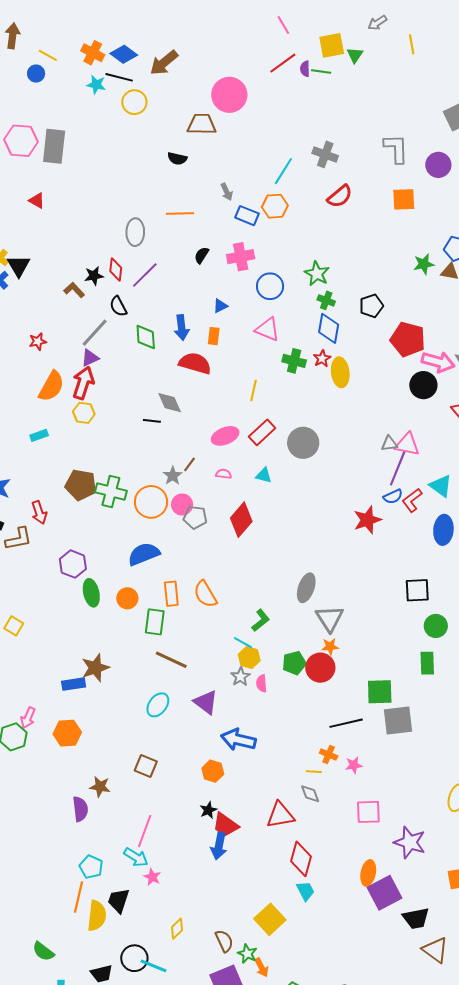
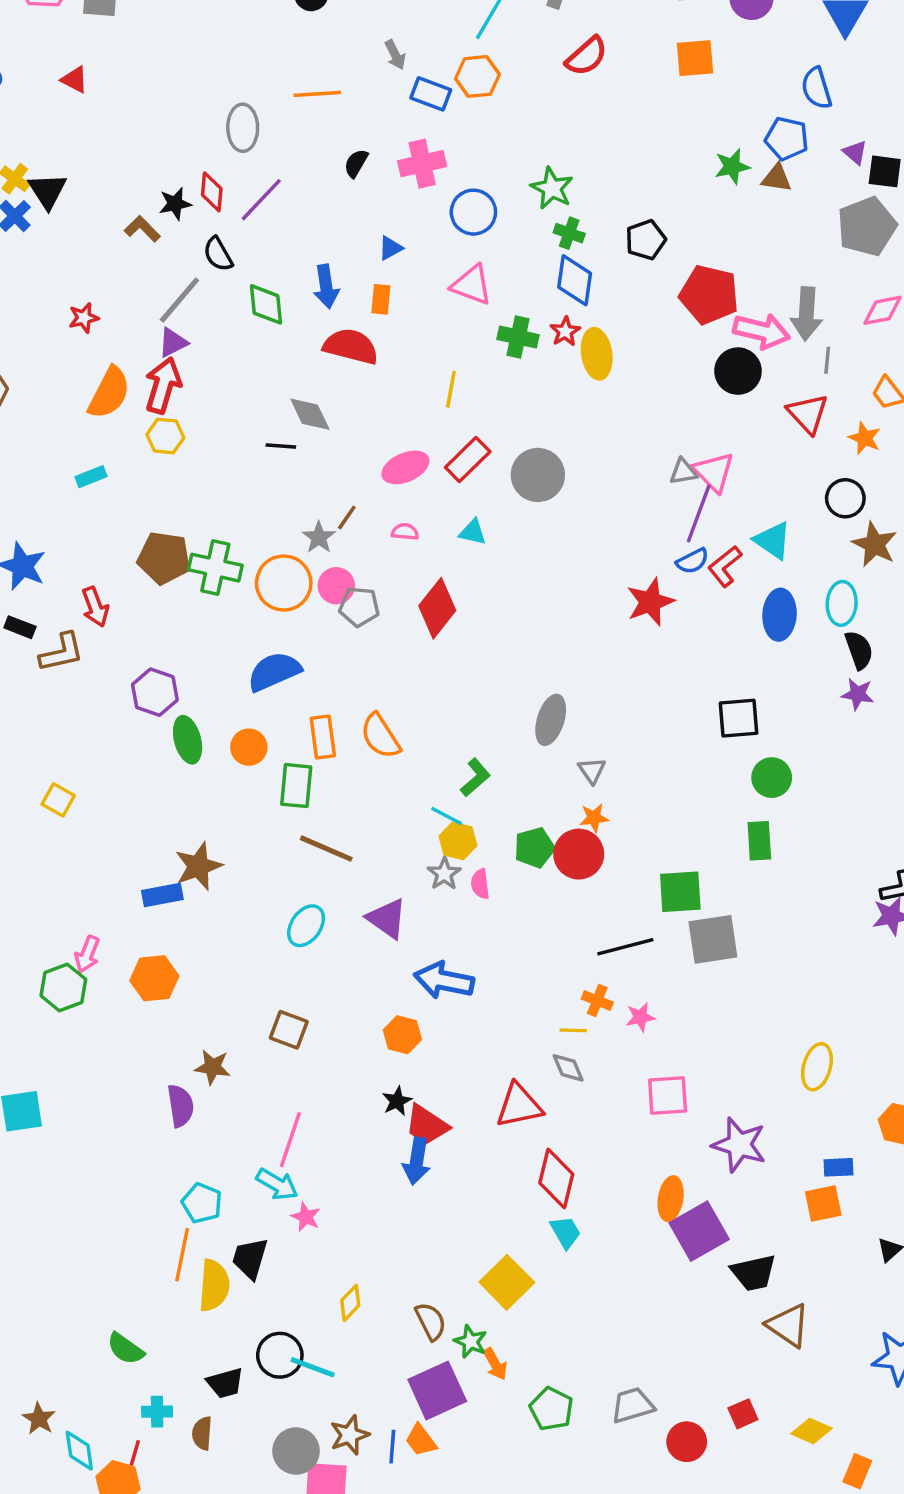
pink triangle: (407, 444) -> (714, 472), turned 36
gray triangle: (330, 618) -> (592, 770), size x0.6

